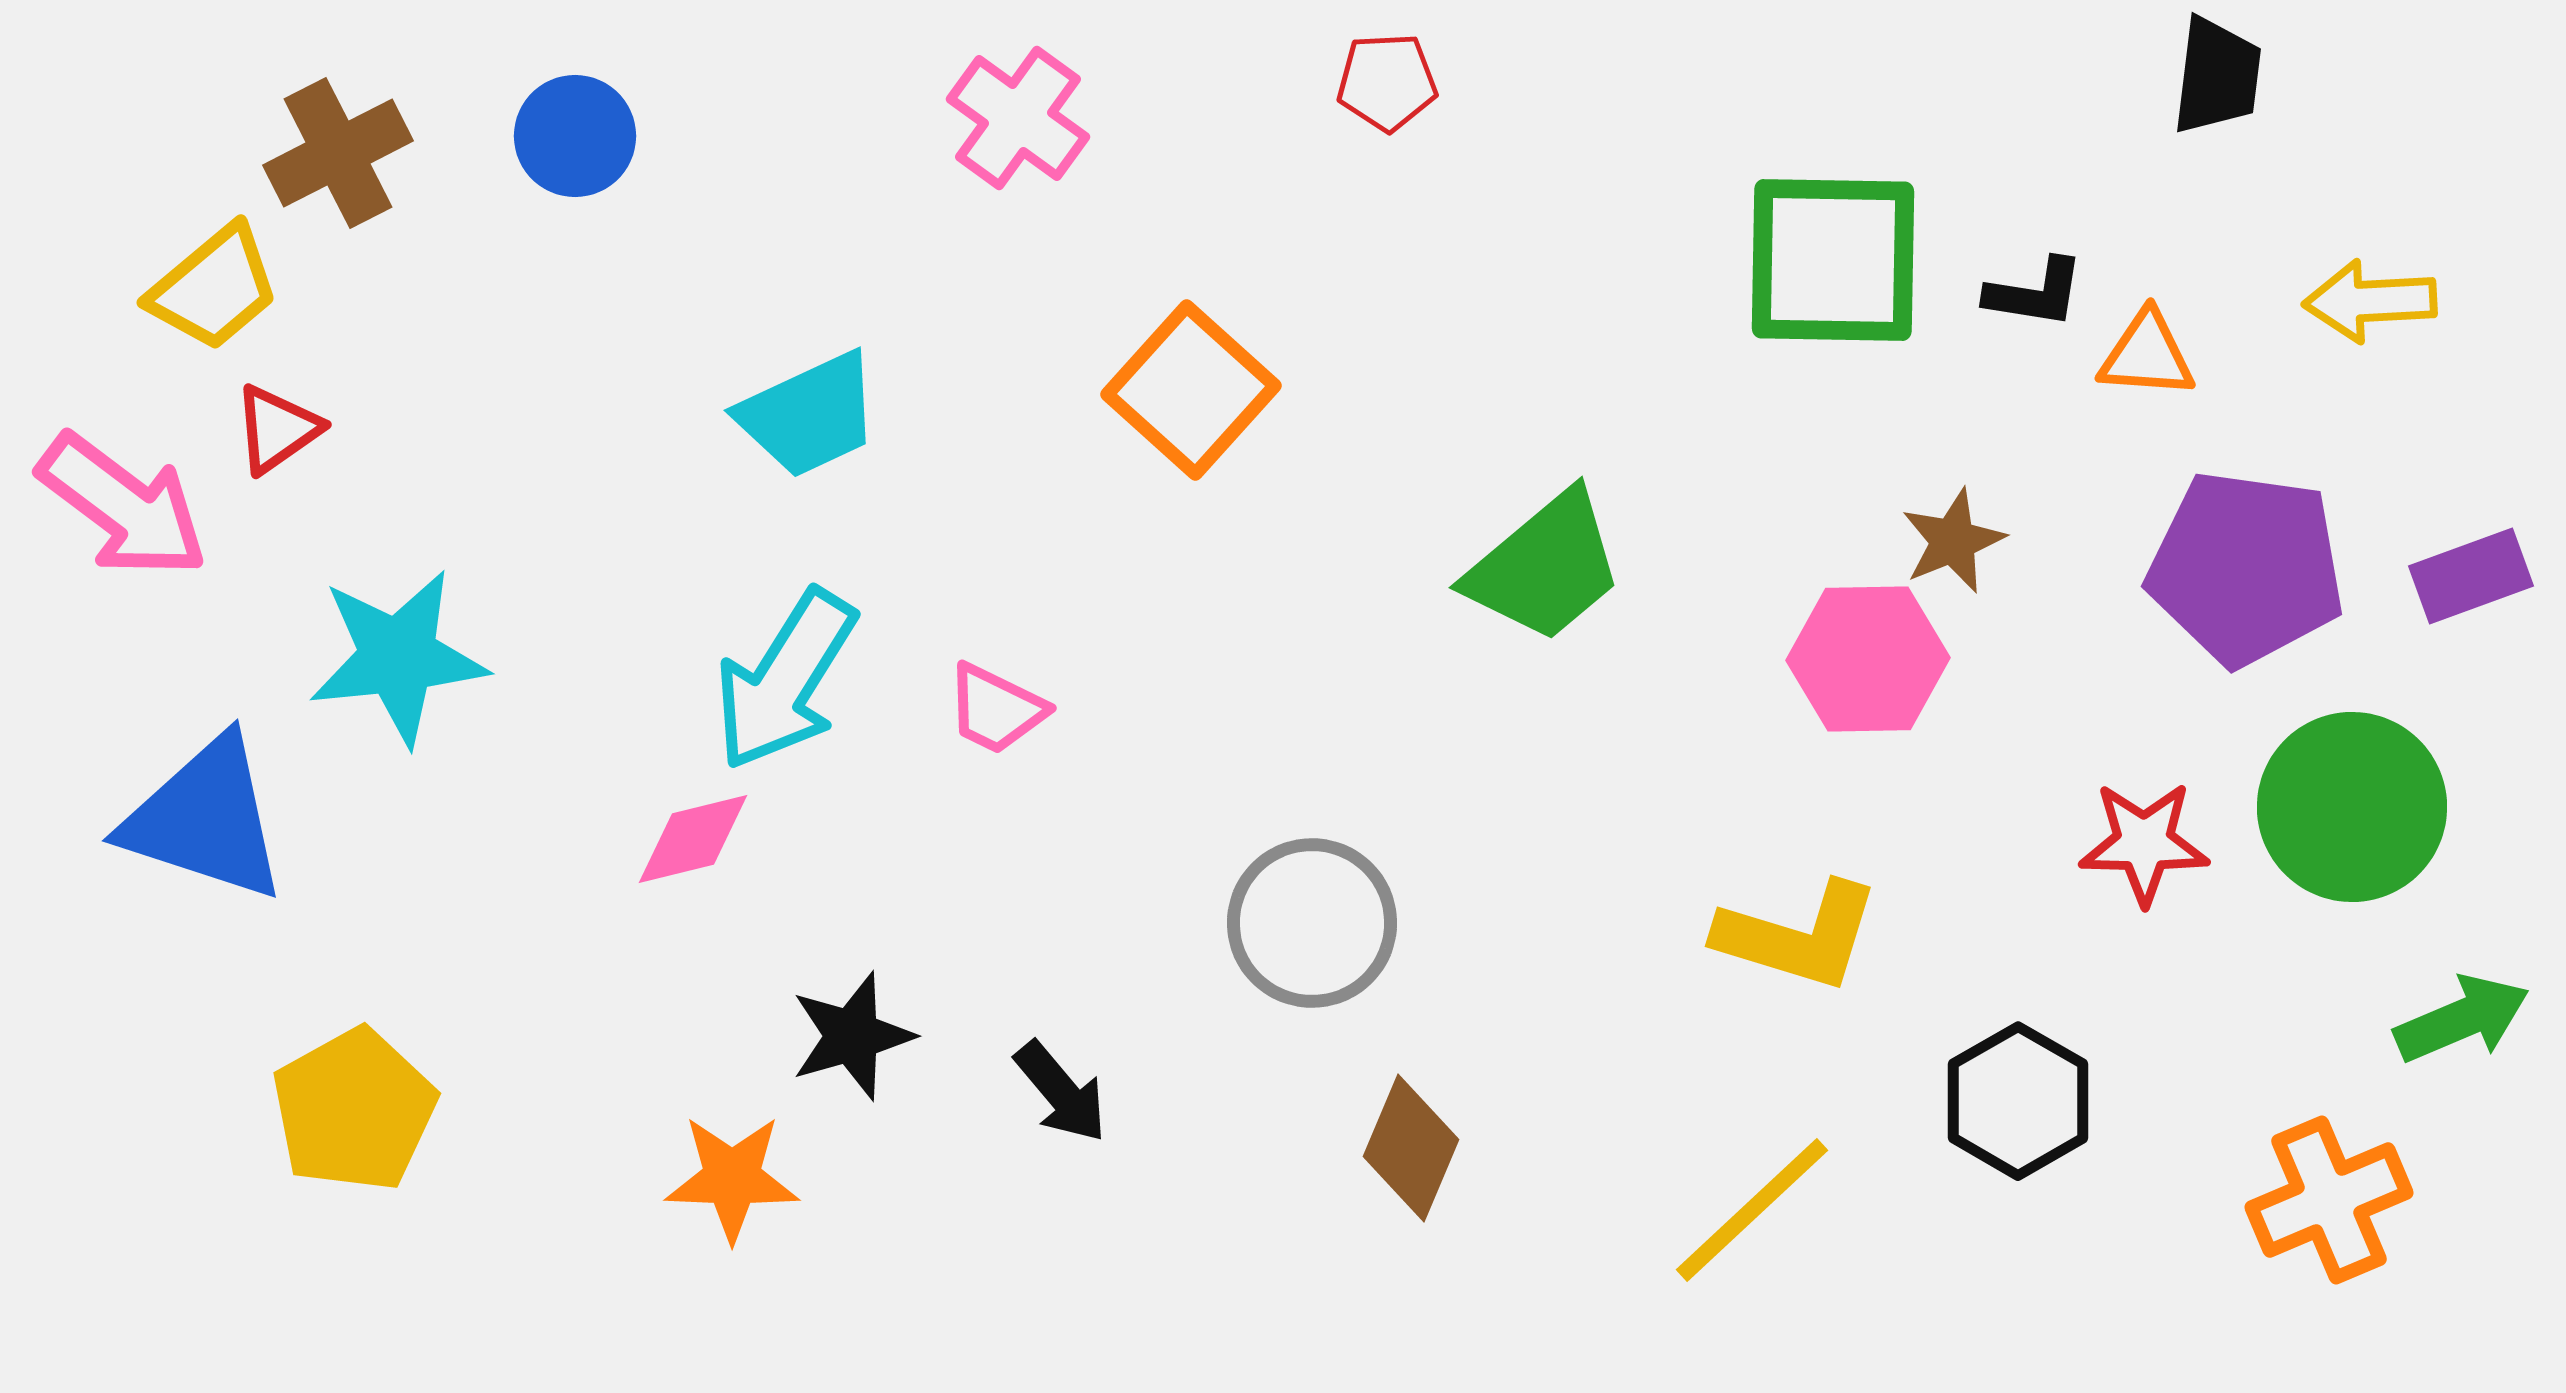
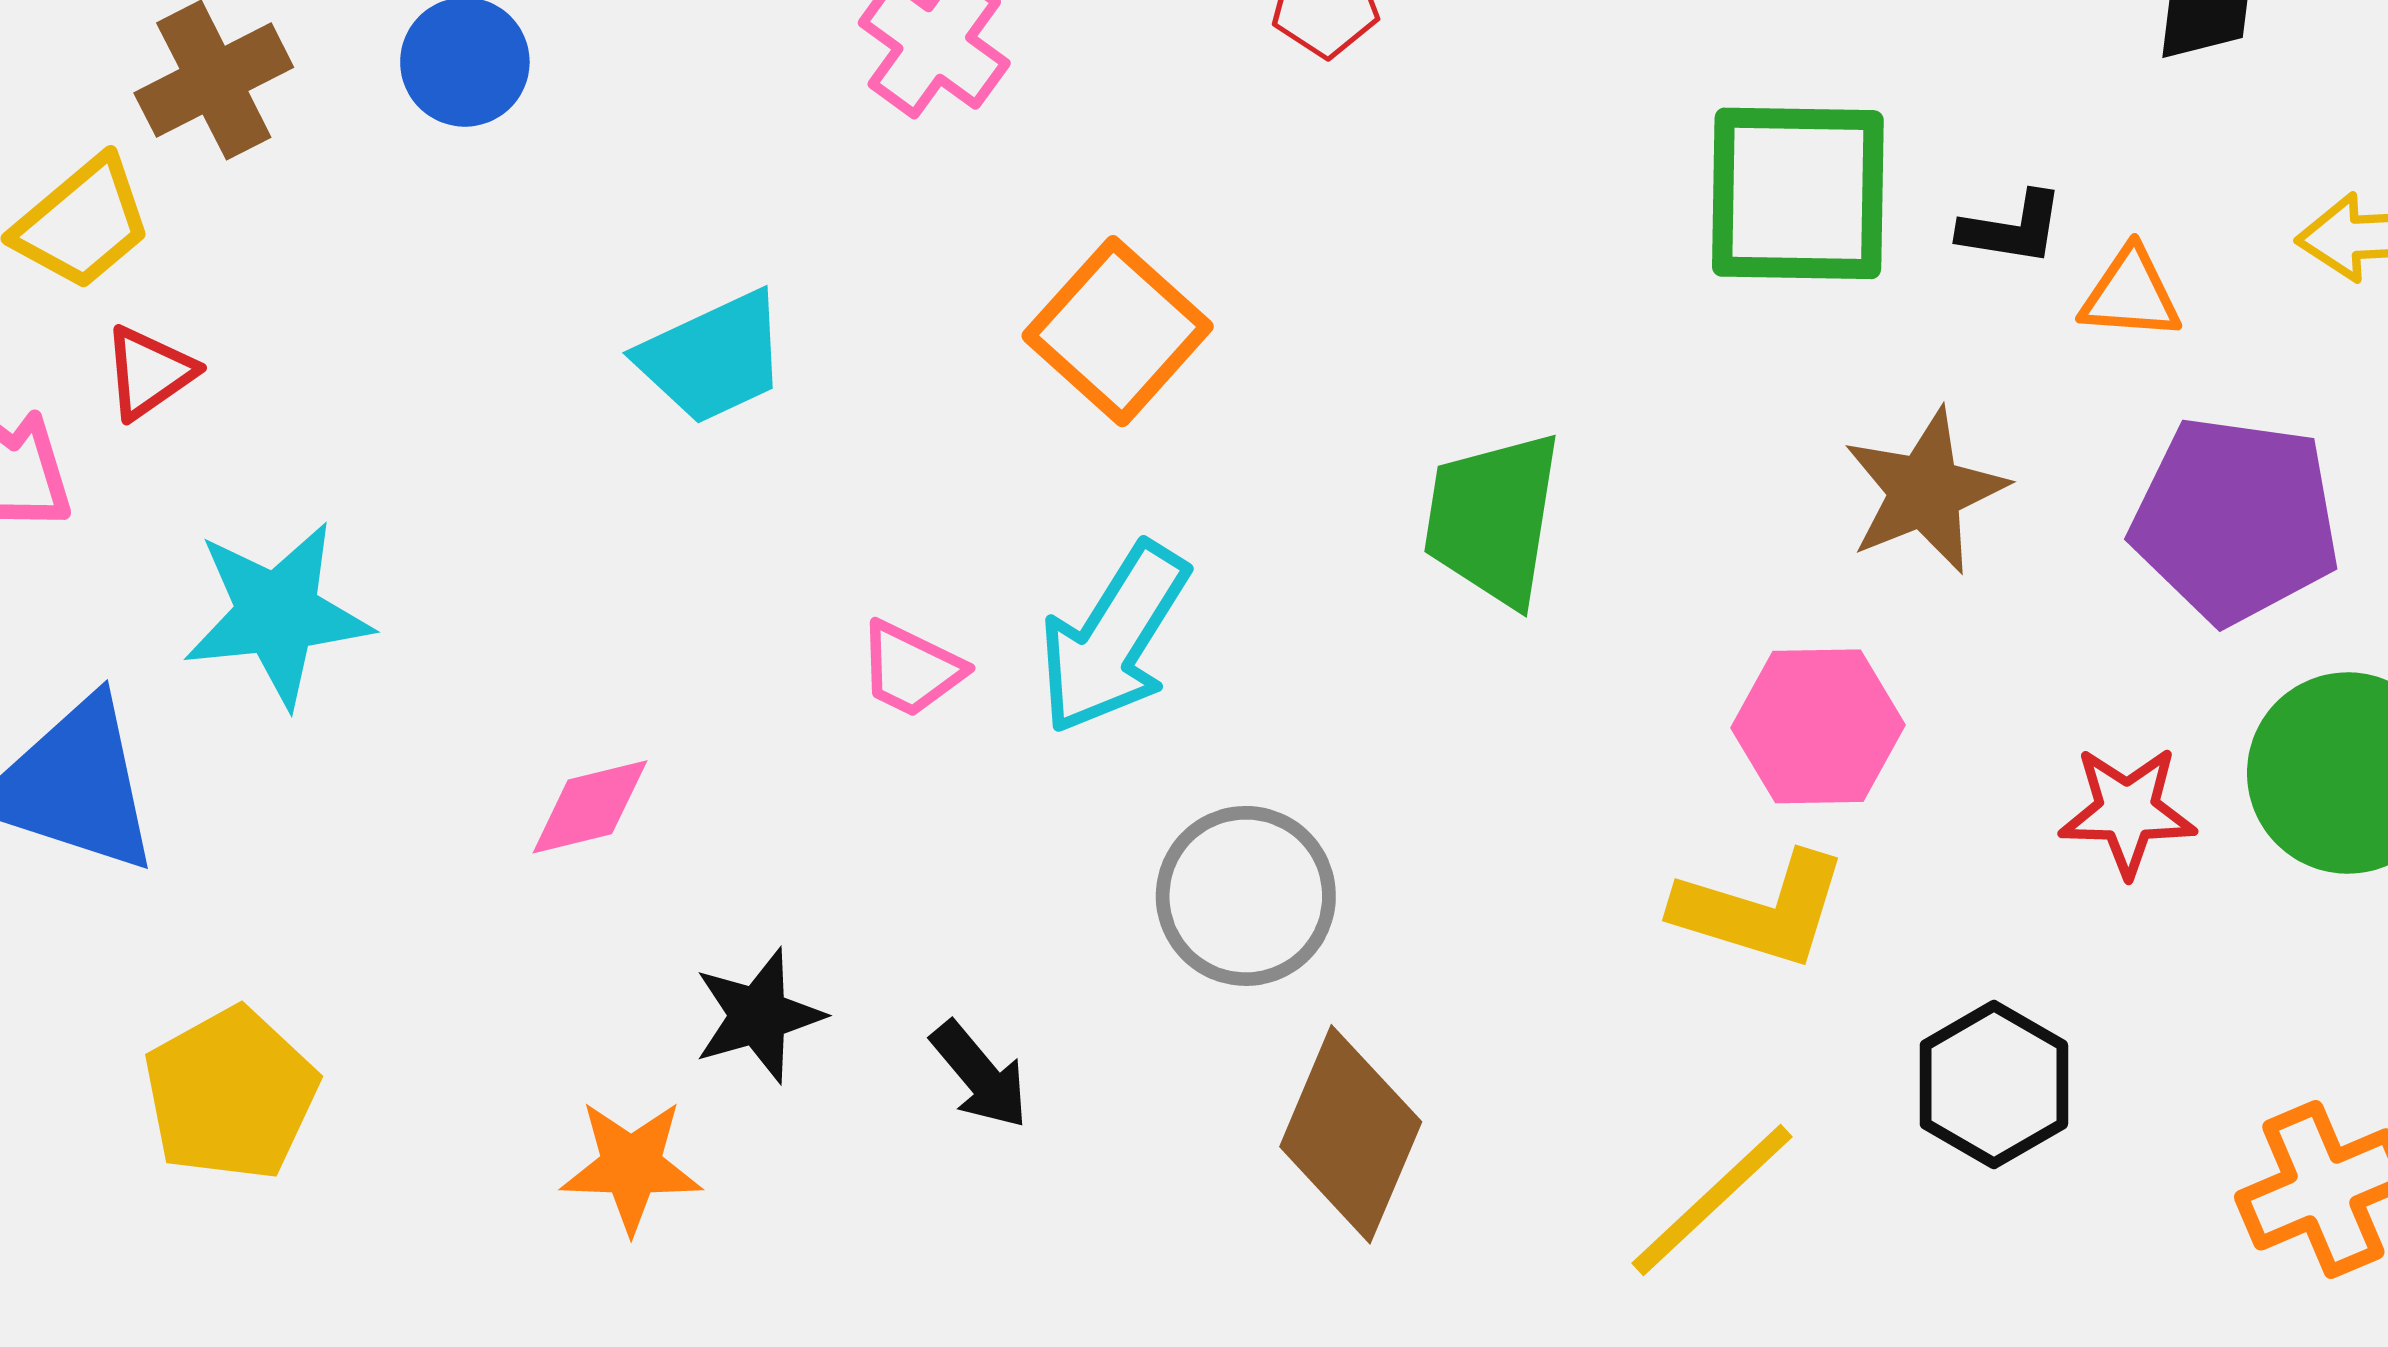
brown star: (1953, 541) -> (1925, 491), size x1.5
green trapezoid: (1545, 567) -> (1493, 519), turned 139
pink hexagon: (1868, 659) -> (1818, 726), moved
cyan arrow: (785, 680) -> (1113, 638), moved
brown diamond: (1411, 1148) -> (1351, 1134), size x1.4

